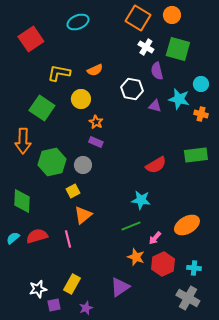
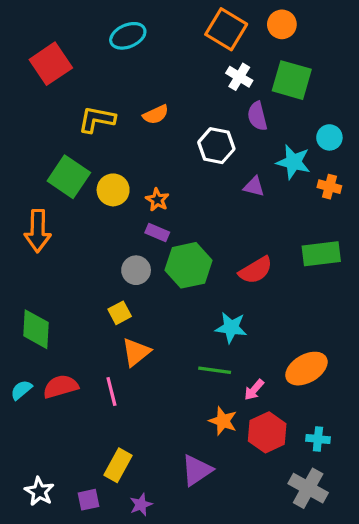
yellow circle: (81, 99) -> (113, 190), moved
purple triangle: (155, 106) -> (254, 187), moved
green hexagon: (52, 162) -> (188, 265), moved
green line: (131, 226) -> (215, 370), turned 30
white star: (38, 289) -> (39, 491), moved, turned -30

